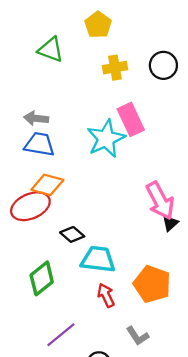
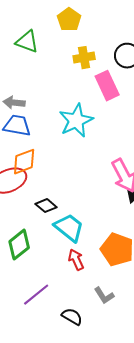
pink rectangle: (131, 119) -> (107, 86), moved
orange diamond: (47, 185) -> (24, 162), turned -36
cyan trapezoid: (98, 259) -> (69, 228), turned 32

